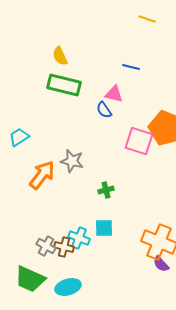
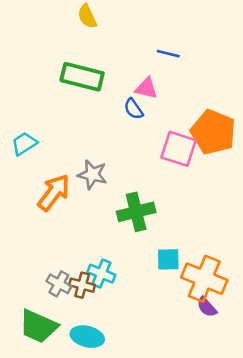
yellow semicircle: (60, 56) -> (87, 16), moved
green cross: (106, 190) -> (136, 212), size x1.8
cyan square: (104, 228) -> (168, 259), moved
cyan ellipse: (68, 287) -> (87, 337), turned 30

